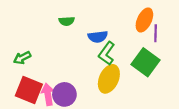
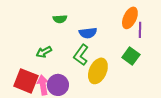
green L-shape: (107, 53) -> (81, 55), moved
green arrow: (22, 58) -> (44, 52), moved
green square: (146, 62) -> (131, 56), size x0.7

